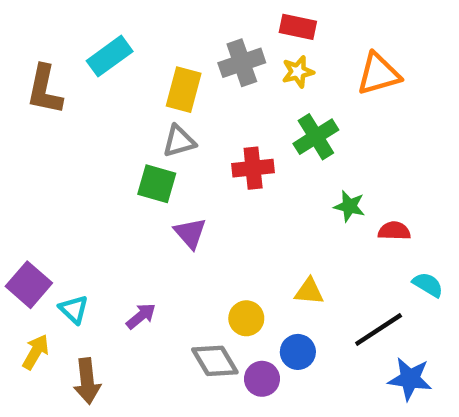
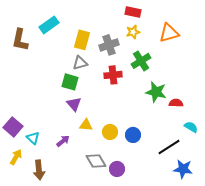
gray cross: (242, 63) -> (109, 45), moved
green star: (349, 206) -> (156, 92), size x1.5
purple triangle: (190, 233) -> (74, 104), moved
yellow triangle: (309, 291) -> (86, 125), moved
yellow circle: (246, 318) -> (110, 132), moved
blue circle: (298, 352) -> (133, 135), moved

